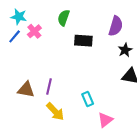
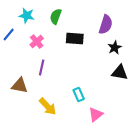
cyan star: (19, 17) -> (27, 16), moved
pink cross: (34, 31) -> (37, 42), moved
purple line: (49, 87) -> (42, 68), moved

